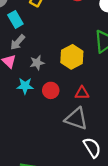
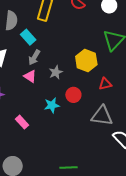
cyan star: (25, 86) -> (52, 105), moved
red triangle: (82, 93) -> (105, 84), moved

